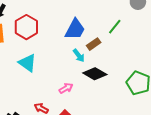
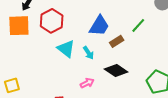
cyan arrow: (79, 55) -> (88, 53), moved
cyan triangle: (27, 63) -> (66, 49), moved

